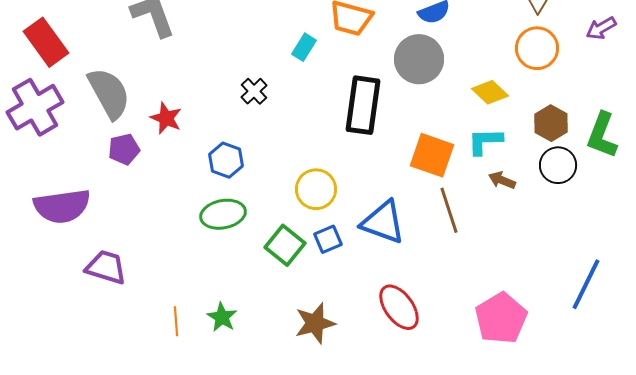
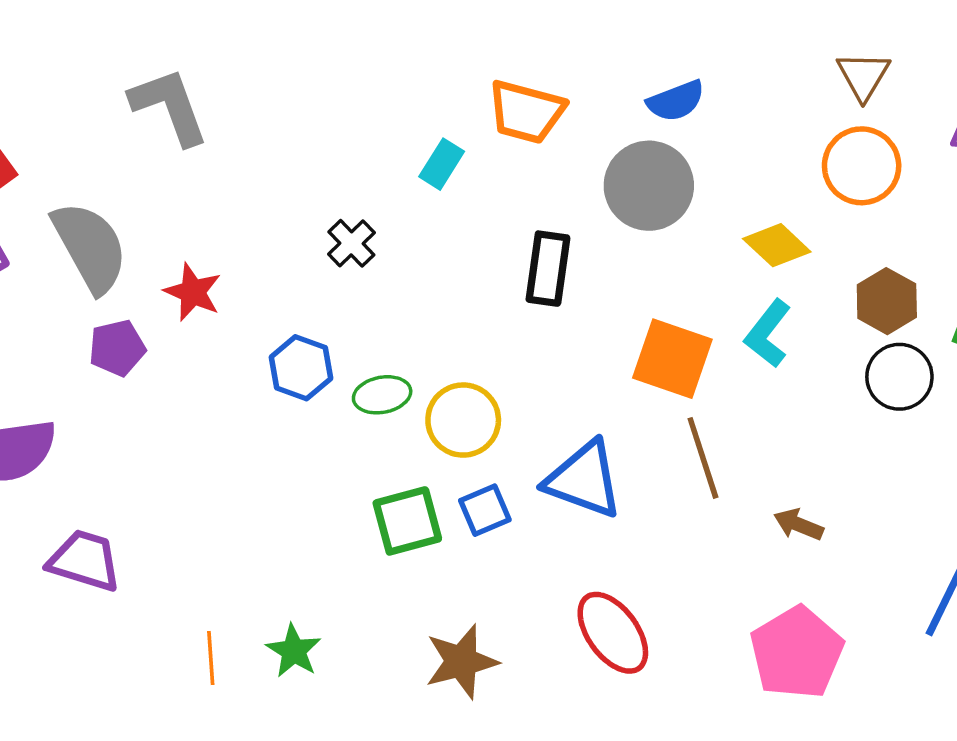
black rectangle: (363, 105) -> (548, 269), size x0.7
cyan L-shape: (485, 141) -> (768, 333), turned -51
brown arrow: (502, 180) -> (798, 525), moved
green ellipse: (223, 214) -> (382, 395), moved, size x0.7
green square: (285, 245) -> (407, 521), turned 36

